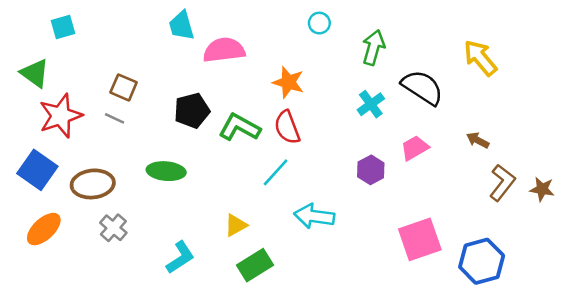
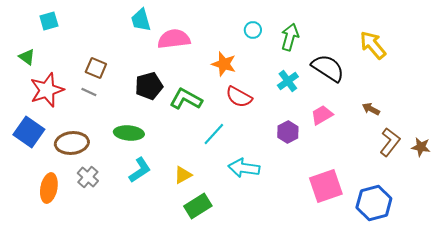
cyan circle: (319, 23) -> (253, 30), moved
green triangle: (35, 73) -> (27, 57), size x0.7
red semicircle: (287, 127) -> (239, 97), moved, turned -40
orange ellipse: (44, 229) -> (49, 188), moved, turned -36
cyan L-shape: (180, 257) -> (140, 170), moved

